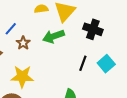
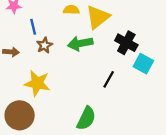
blue line: (11, 29) -> (33, 27), turned -64
cyan square: (106, 64) -> (143, 64), moved, turned -30

